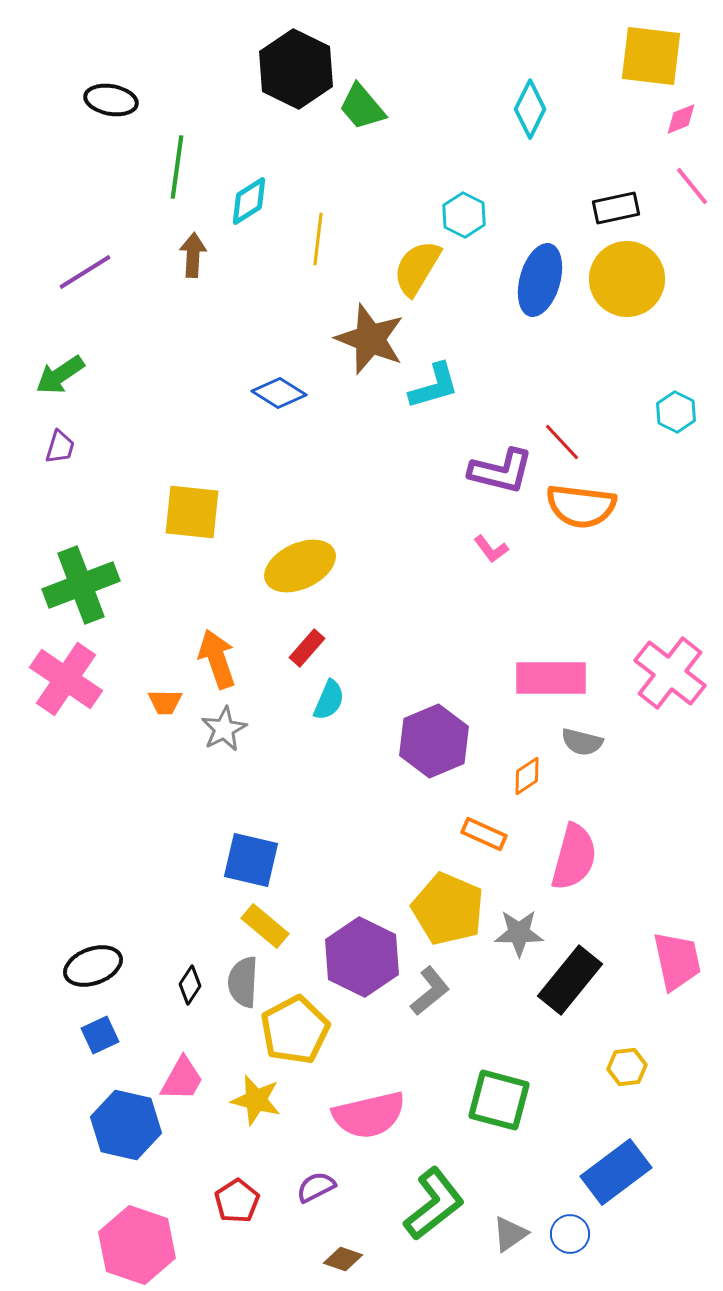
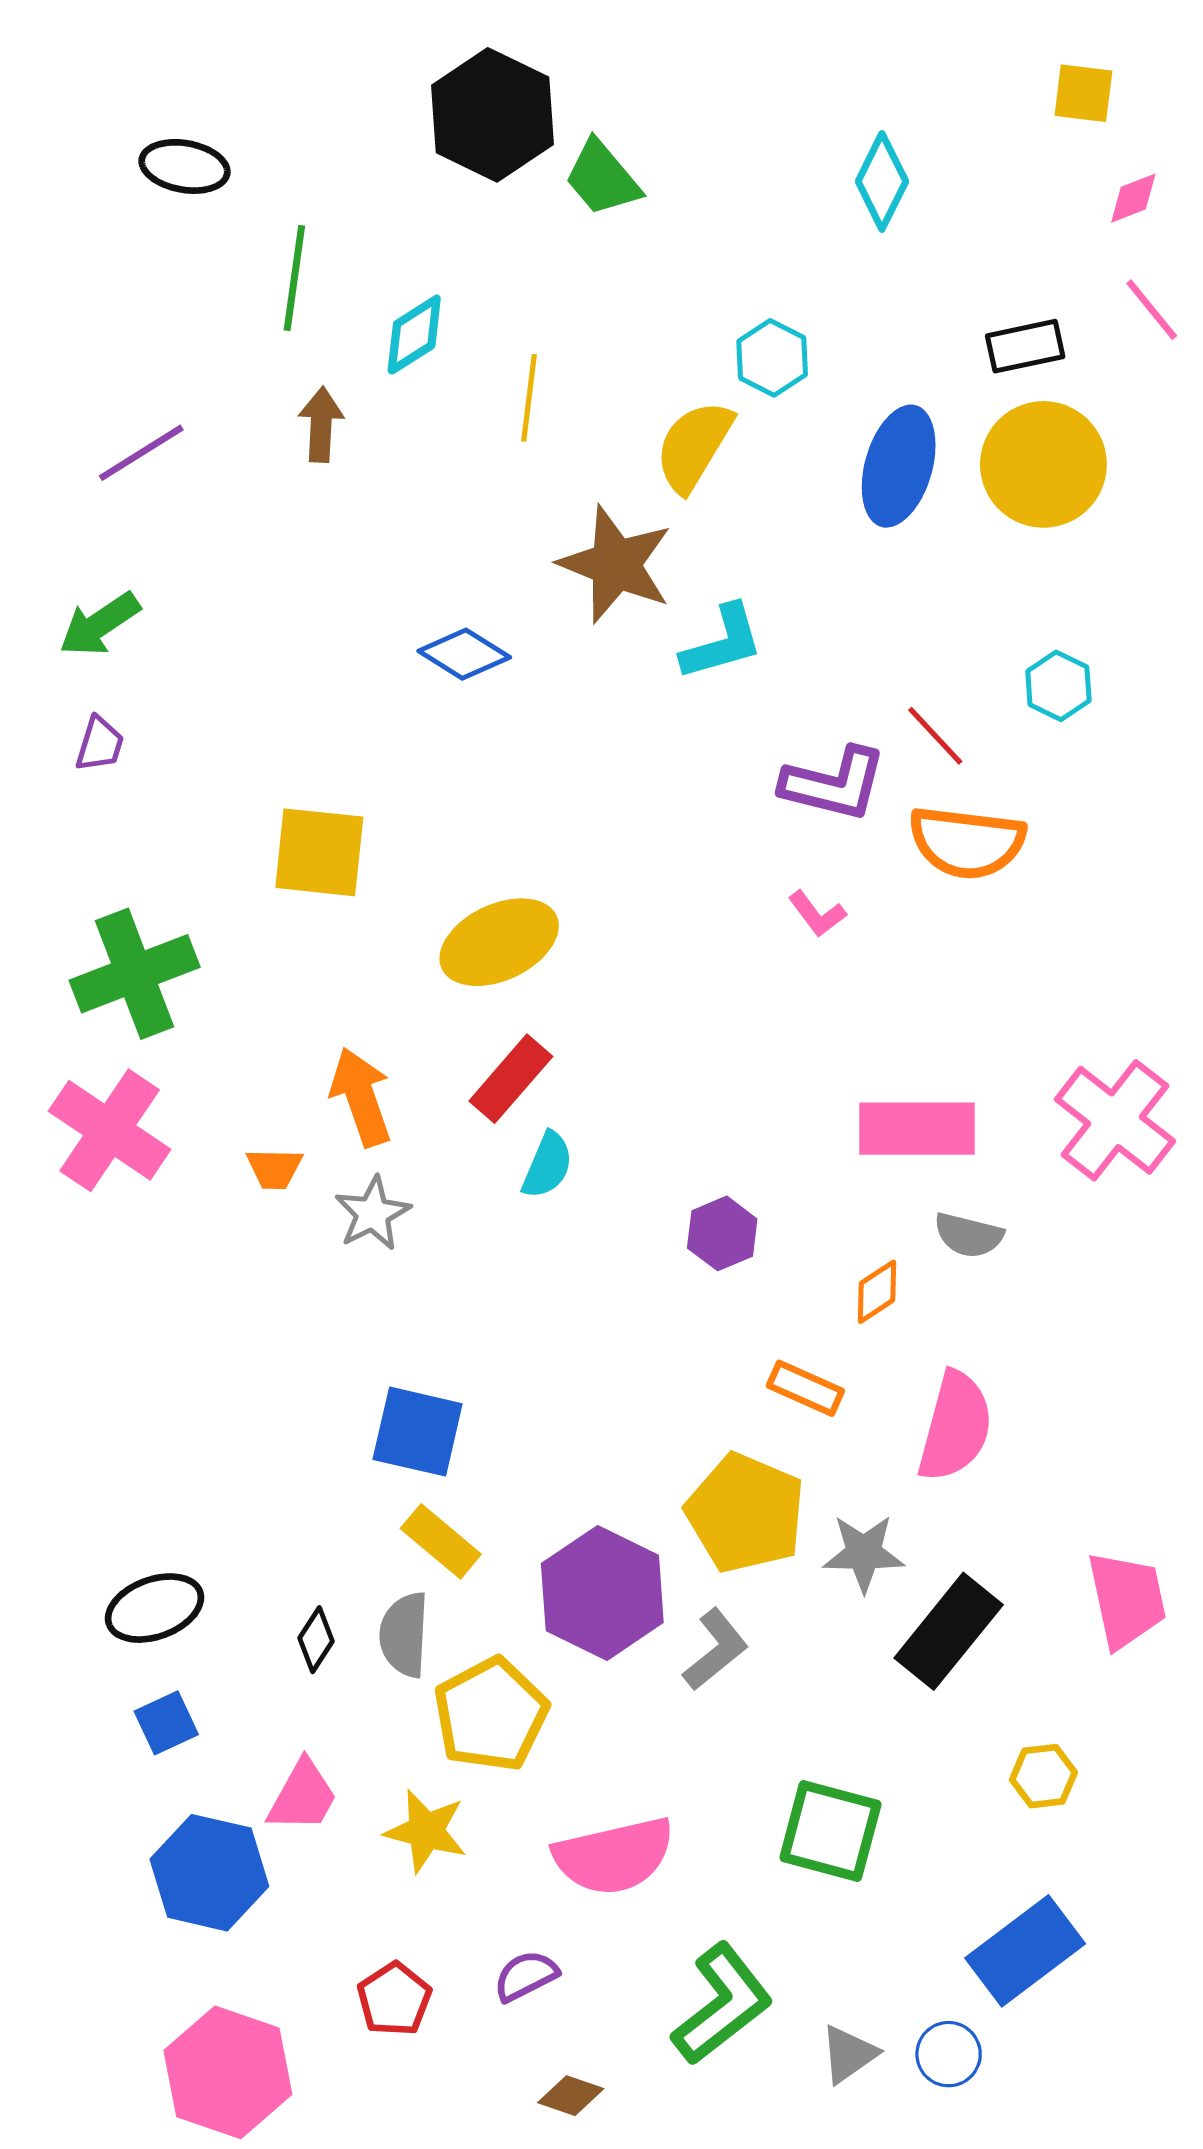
yellow square: (651, 56) -> (1083, 93), size x0.6
cyan hexagon: (676, 412) -> (1058, 686), moved
red rectangle: (307, 648) -> (511, 1079), size x1.4
purple hexagon: (434, 741) -> (722, 1233), size x0.6

